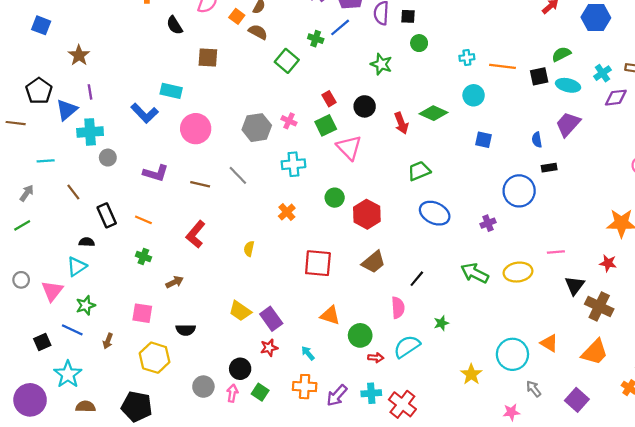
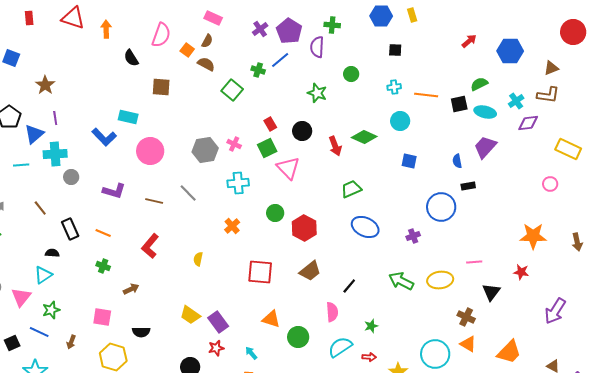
black square: (408, 16) -> (395, 50), moved
cyan line: (46, 161) -> (21, 165), moved
brown cross: (599, 307) -> (466, 317), moved, size x0.7
red arrow: (376, 358) -> (369, 357), moved

